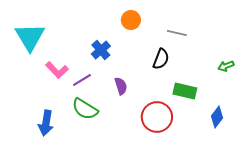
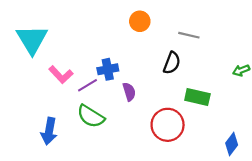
blue cross: (101, 50) -> (108, 69), moved, turned 30
blue diamond: (217, 117) -> (232, 144), moved

